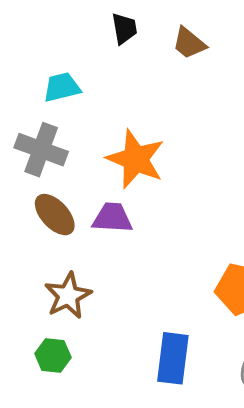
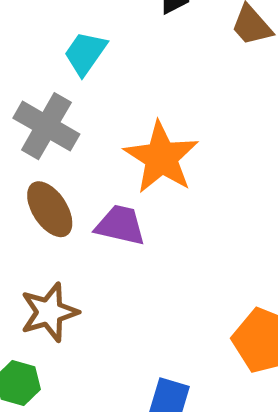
cyan trapezoid: (62, 87) -> (85, 53), turned -51

